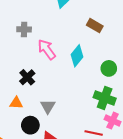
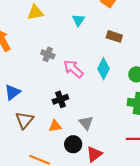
gray cross: (24, 29) -> (48, 54), turned 32
black cross: (27, 77) -> (60, 99), turned 35

